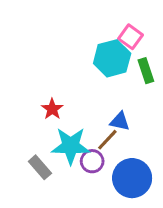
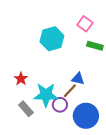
cyan hexagon: (112, 58) -> (52, 39), moved
green rectangle: (146, 71) -> (95, 46), turned -56
red star: (52, 109) -> (21, 79), moved

